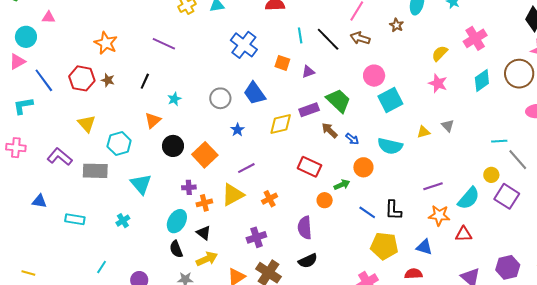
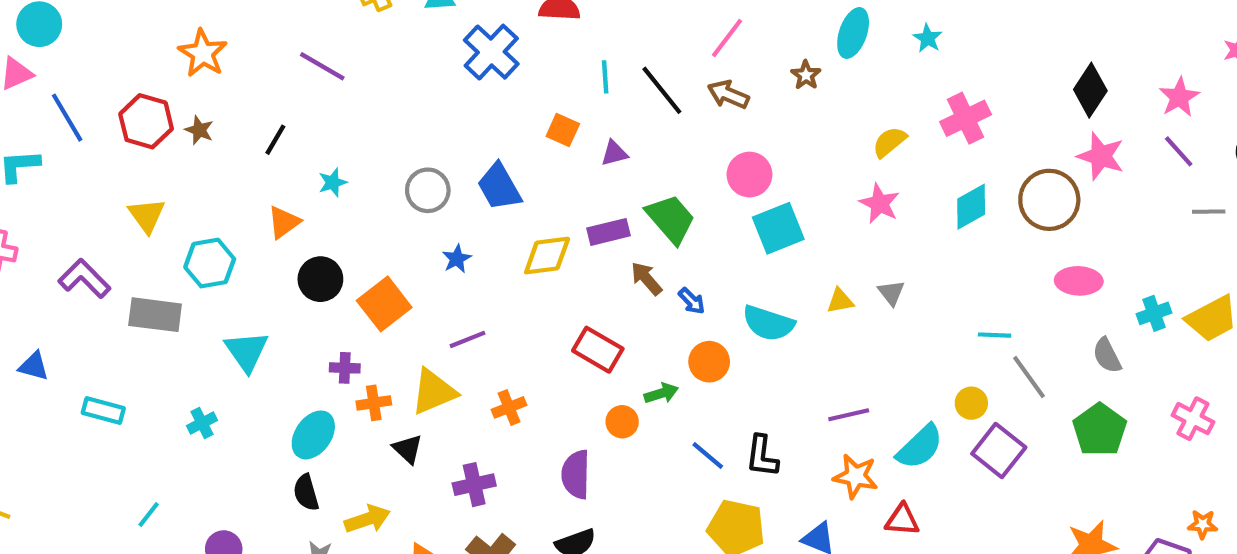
blue cross: (244, 45) -> (491, 52), moved
black triangle: (204, 233) -> (408, 449), moved

